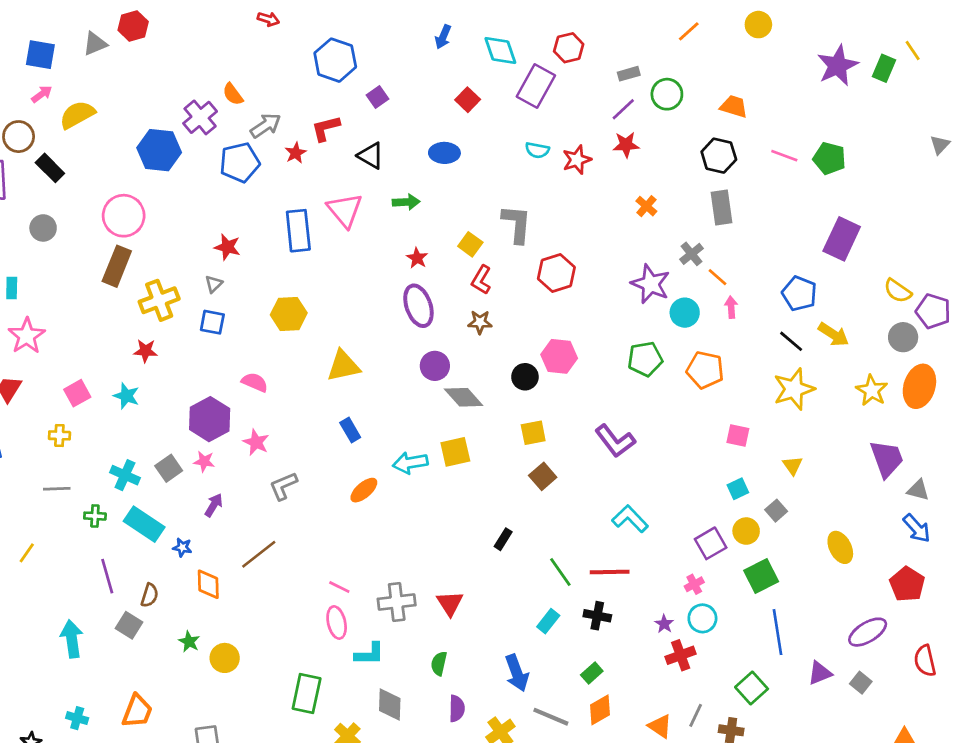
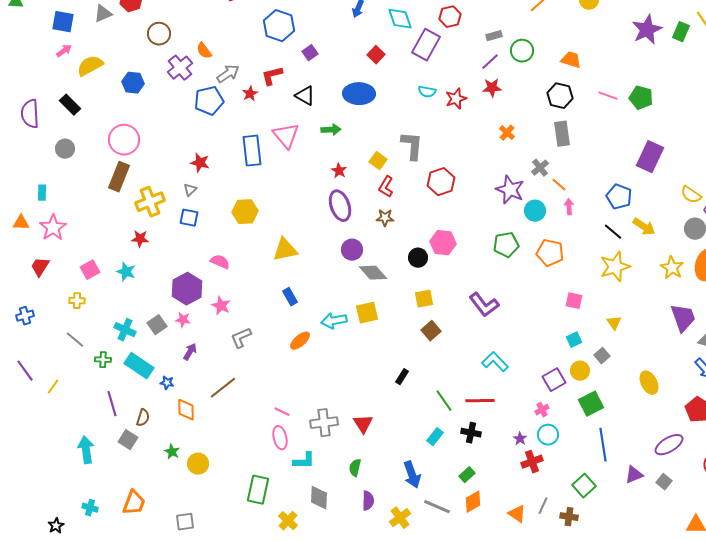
brown circle: (19, 137) -> (159, 34), moved
blue hexagon: (159, 150) -> (133, 83), moved, size x0.7
blue ellipse: (444, 153) -> (359, 94), size x1.4
gray line: (57, 489) -> (75, 340), turned 42

